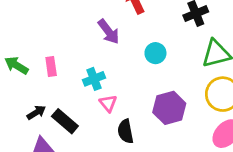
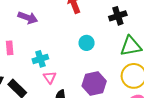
purple arrow: (109, 32) -> (28, 18), moved, turned -36

